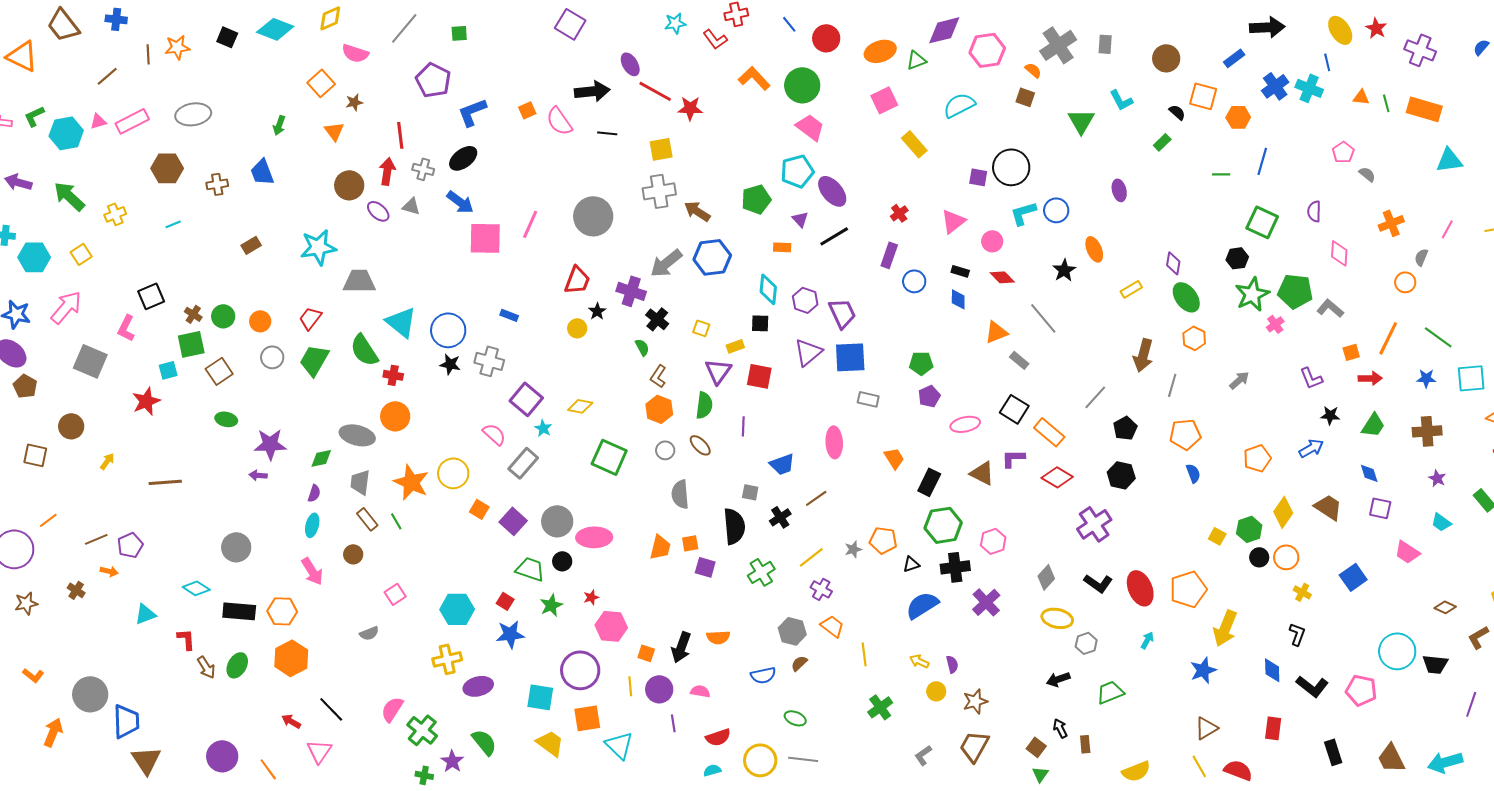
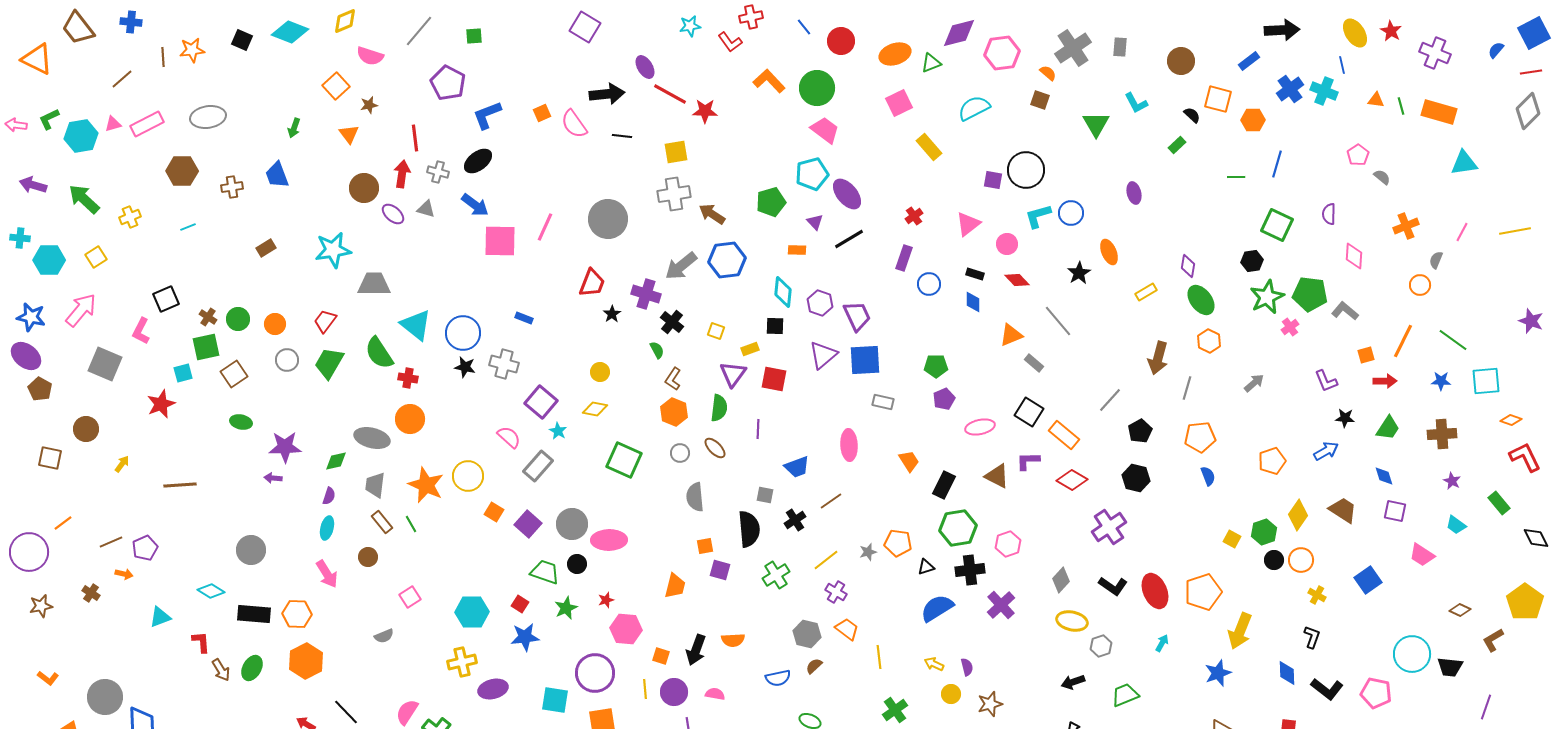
yellow circle: (577, 328) -> (600, 372), moved
orange trapezoid: (660, 547) -> (675, 586), moved

